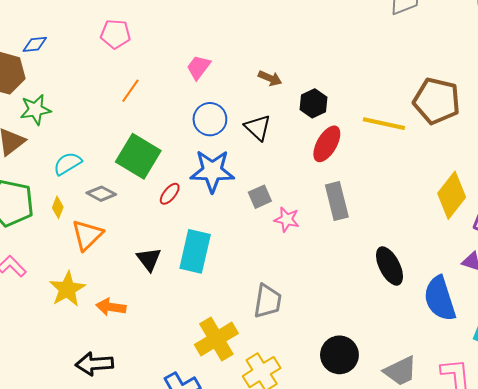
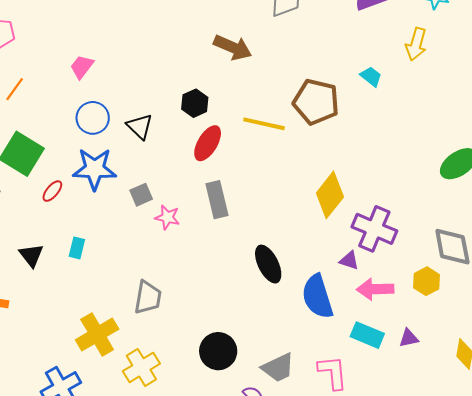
brown arrow: (270, 78) -> (233, 47), moved, size x1.6
cyan rectangle: (195, 251) -> (77, 248), size x0.5

